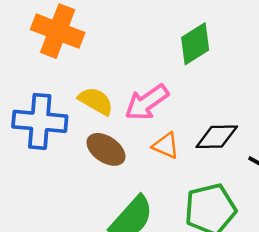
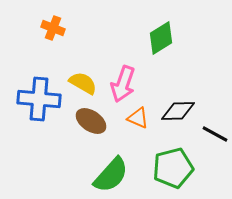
orange cross: (58, 31) -> (53, 28), size x0.6
pink arrow: (147, 102) -> (123, 84), turned -36

